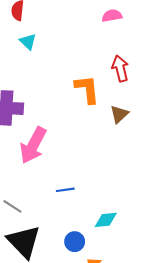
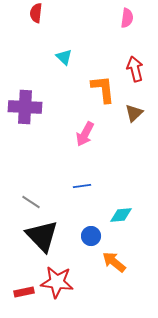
pink semicircle: (112, 16) -> (127, 18), turned 108
cyan triangle: (28, 42) -> (64, 57), moved
pink arrow: (33, 145) -> (85, 134), moved, size x0.7

